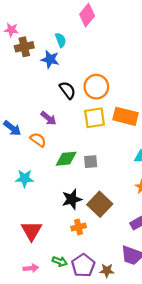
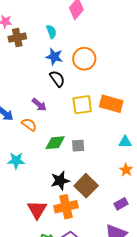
blue star: (50, 59) -> (54, 57), moved
orange circle: (96, 87) -> (84, 59), moved
orange cross: (79, 227) -> (66, 207), size x1.6
red triangle: (32, 231) -> (37, 210), moved

